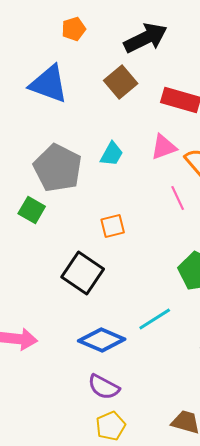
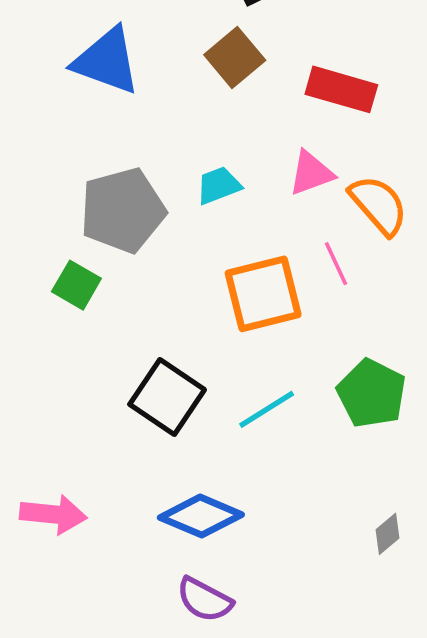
cyan trapezoid: (112, 154) -> (219, 185), turned -140
gray pentagon: (58, 168) -> (123, 210), turned 30
orange square: (113, 226) -> (263, 294), moved, size x1.8
cyan line: (155, 319) -> (267, 409), moved

